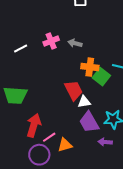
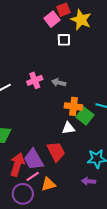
red trapezoid: (74, 90) -> (56, 152), moved
white triangle: (84, 102) -> (68, 128), moved
purple trapezoid: (89, 122) -> (34, 159), moved

